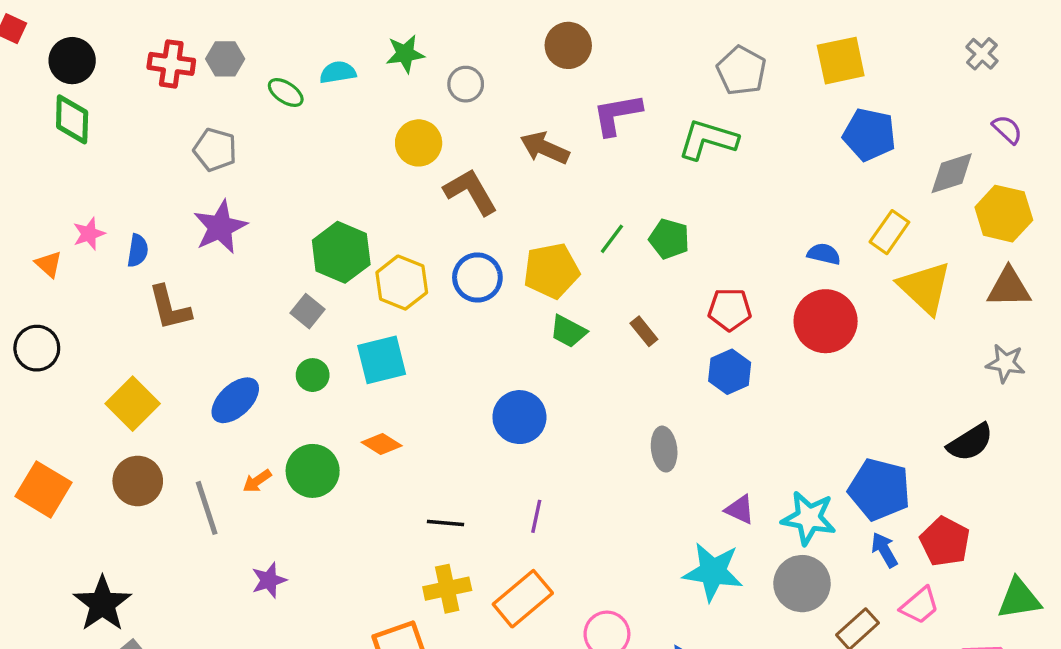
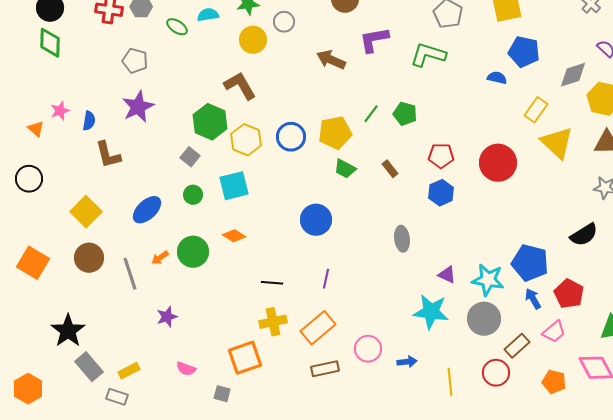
yellow circle: (419, 143) -> (253, 40), moved
brown L-shape: (471, 192) -> (240, 86), moved
blue semicircle: (824, 254) -> (497, 78), moved

